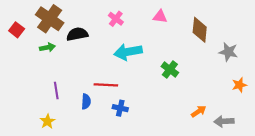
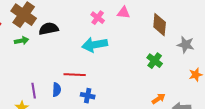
pink cross: (116, 19) -> (98, 18), moved
green cross: (170, 70) -> (155, 61), moved
purple line: (56, 90) -> (34, 91), moved

